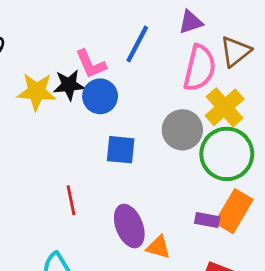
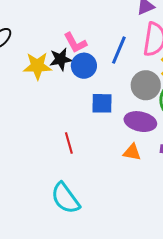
blue line: (137, 44) -> (119, 50), moved
purple ellipse: (129, 226) -> (140, 122), moved, turned -52
orange triangle: (158, 247) -> (132, 152), moved

